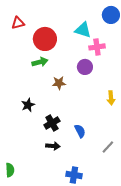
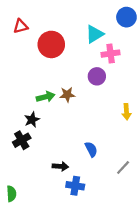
cyan triangle: (83, 30) -> (95, 34), turned -48
green arrow: (40, 62) -> (46, 97), moved
black cross: (52, 123) -> (22, 140), moved
blue cross: (74, 175) -> (75, 186), moved

